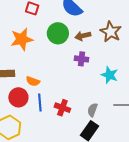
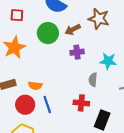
red cross: (62, 108) -> (81, 103), moved
gray semicircle: (92, 110) -> (93, 80), moved

